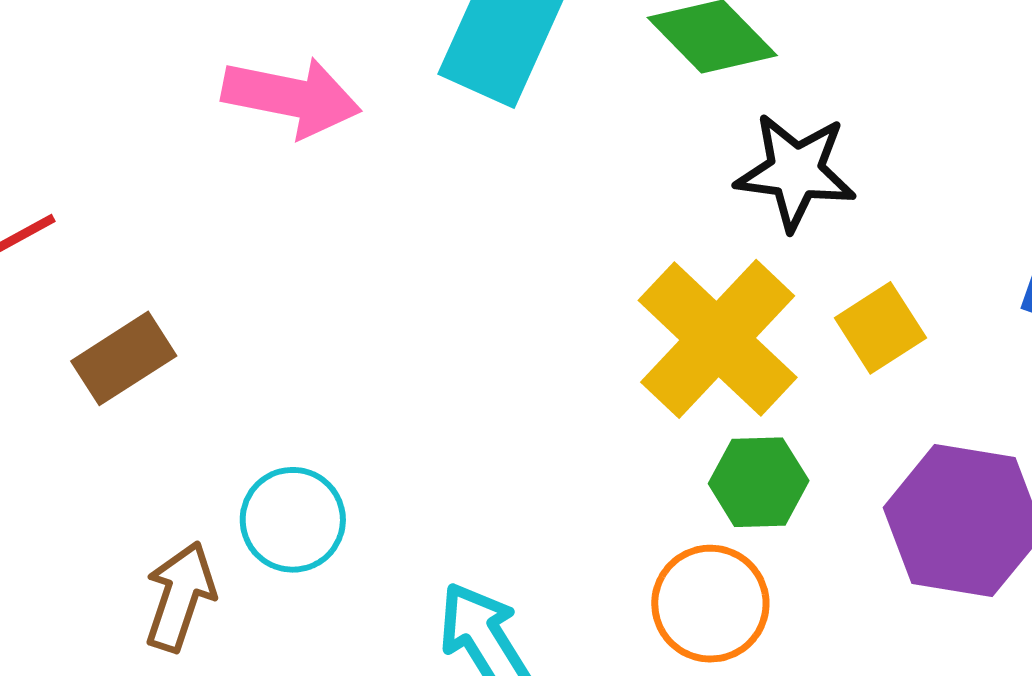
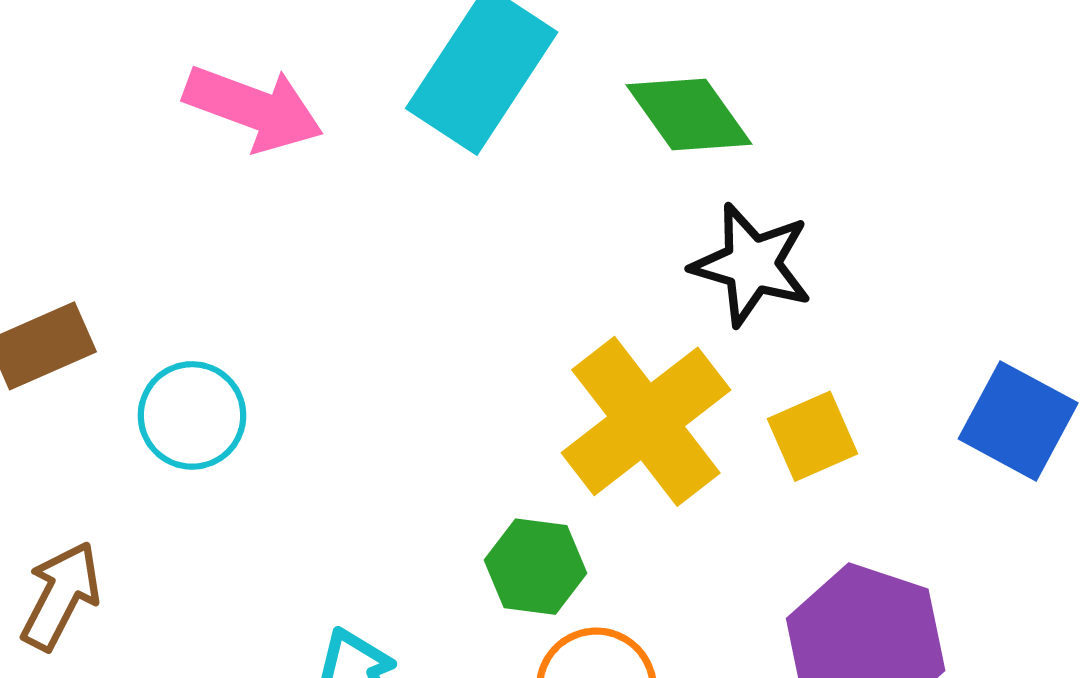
green hexagon: (759, 482) -> (536, 567), moved
cyan circle: (293, 520) -> (192, 415), moved

